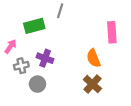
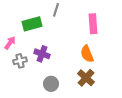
pink rectangle: (112, 32) -> (93, 24), moved
gray circle: (37, 84) -> (51, 84), moved

